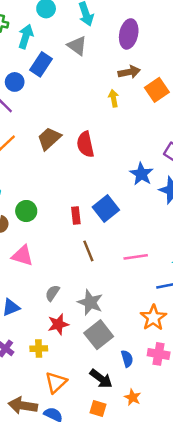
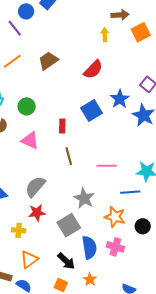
red semicircle: (85, 144) -> (93, 69), moved, turned -130
blue square: (106, 209) -> (92, 110), moved
green circle: (26, 211) -> (27, 106), moved
pink triangle: (22, 256) -> (30, 141), moved
gray semicircle: (52, 293) -> (35, 187), size x1.6
gray star: (90, 302) -> (84, 198), moved
orange star: (153, 318) -> (115, 217), turned -30
blue semicircle: (127, 359) -> (89, 247), size x1.6

